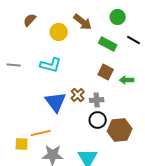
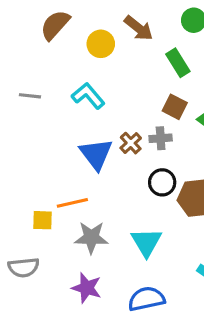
brown semicircle: (30, 20) -> (55, 25), size x1.5
green rectangle: (108, 44) -> (178, 63), turned 30
cyan L-shape: (51, 65) -> (88, 96), turned -145
gray cross: (97, 100) -> (161, 138), moved

